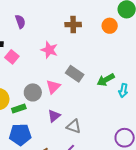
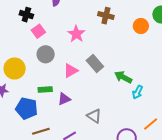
green arrow: (106, 80) -> (123, 77), turned 42
gray circle: (33, 92) -> (46, 54), moved
green rectangle: (19, 108) -> (45, 90), moved
gray triangle: (74, 126) -> (94, 116), moved

